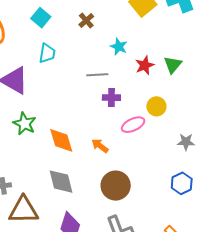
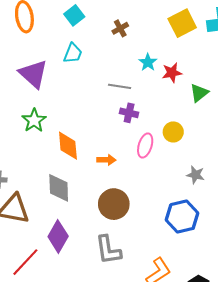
red star: (145, 65) -> (172, 73), moved
pink ellipse: (133, 125) -> (145, 146), turned -60
orange arrow: (100, 146) -> (106, 160), turned 132
blue hexagon: (182, 183) -> (182, 217), size x1.4

